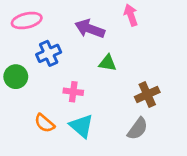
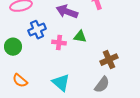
pink cross: (73, 92) -> (59, 43), moved
orange semicircle: (45, 123) -> (20, 81), moved

